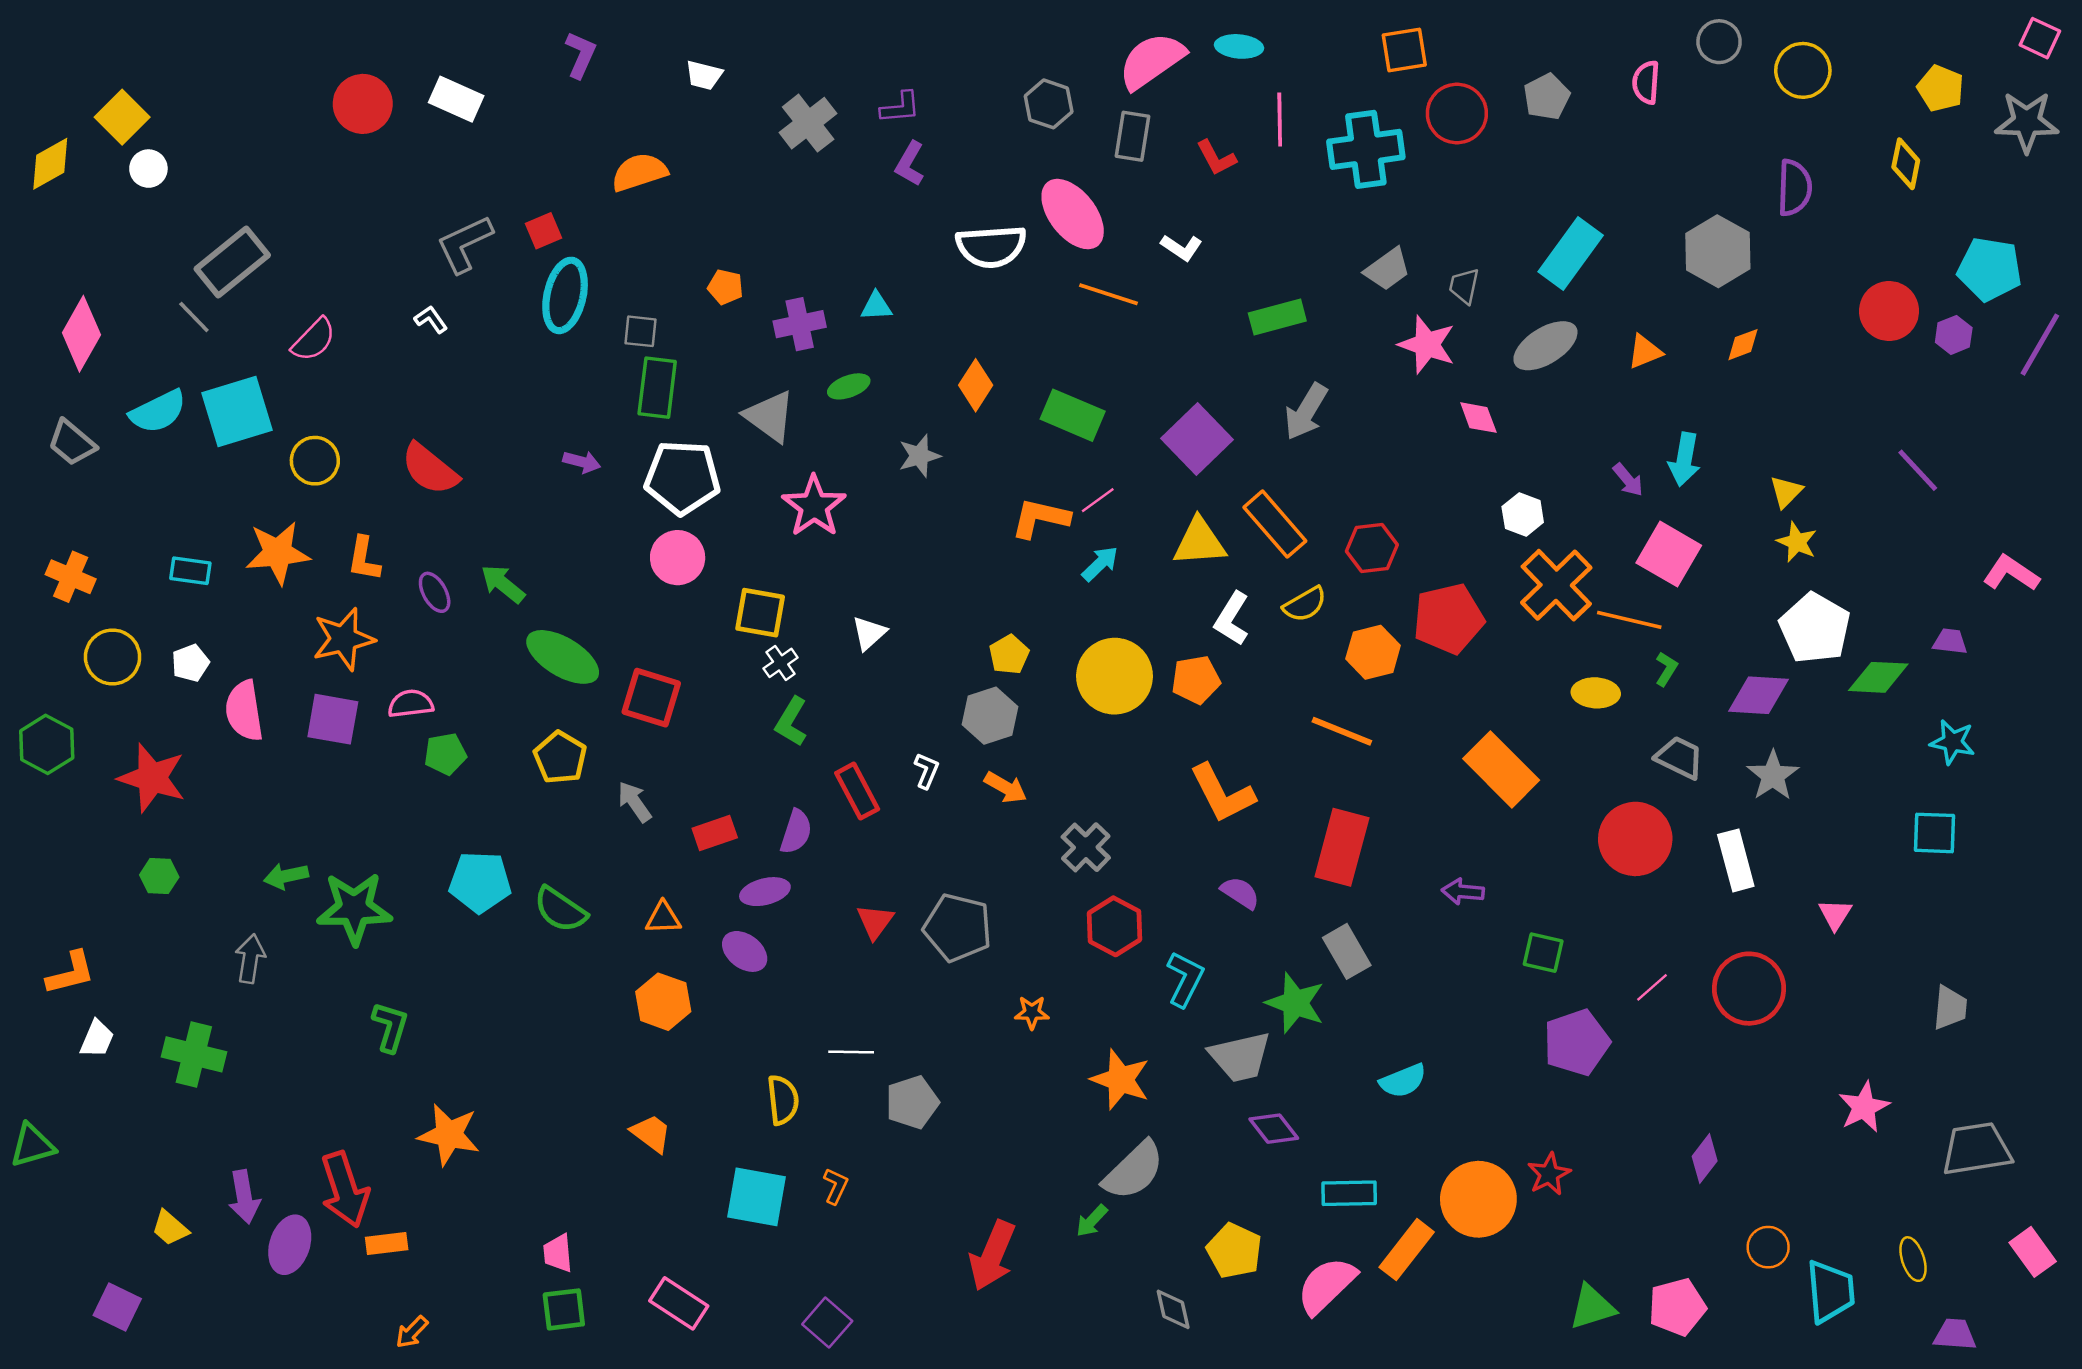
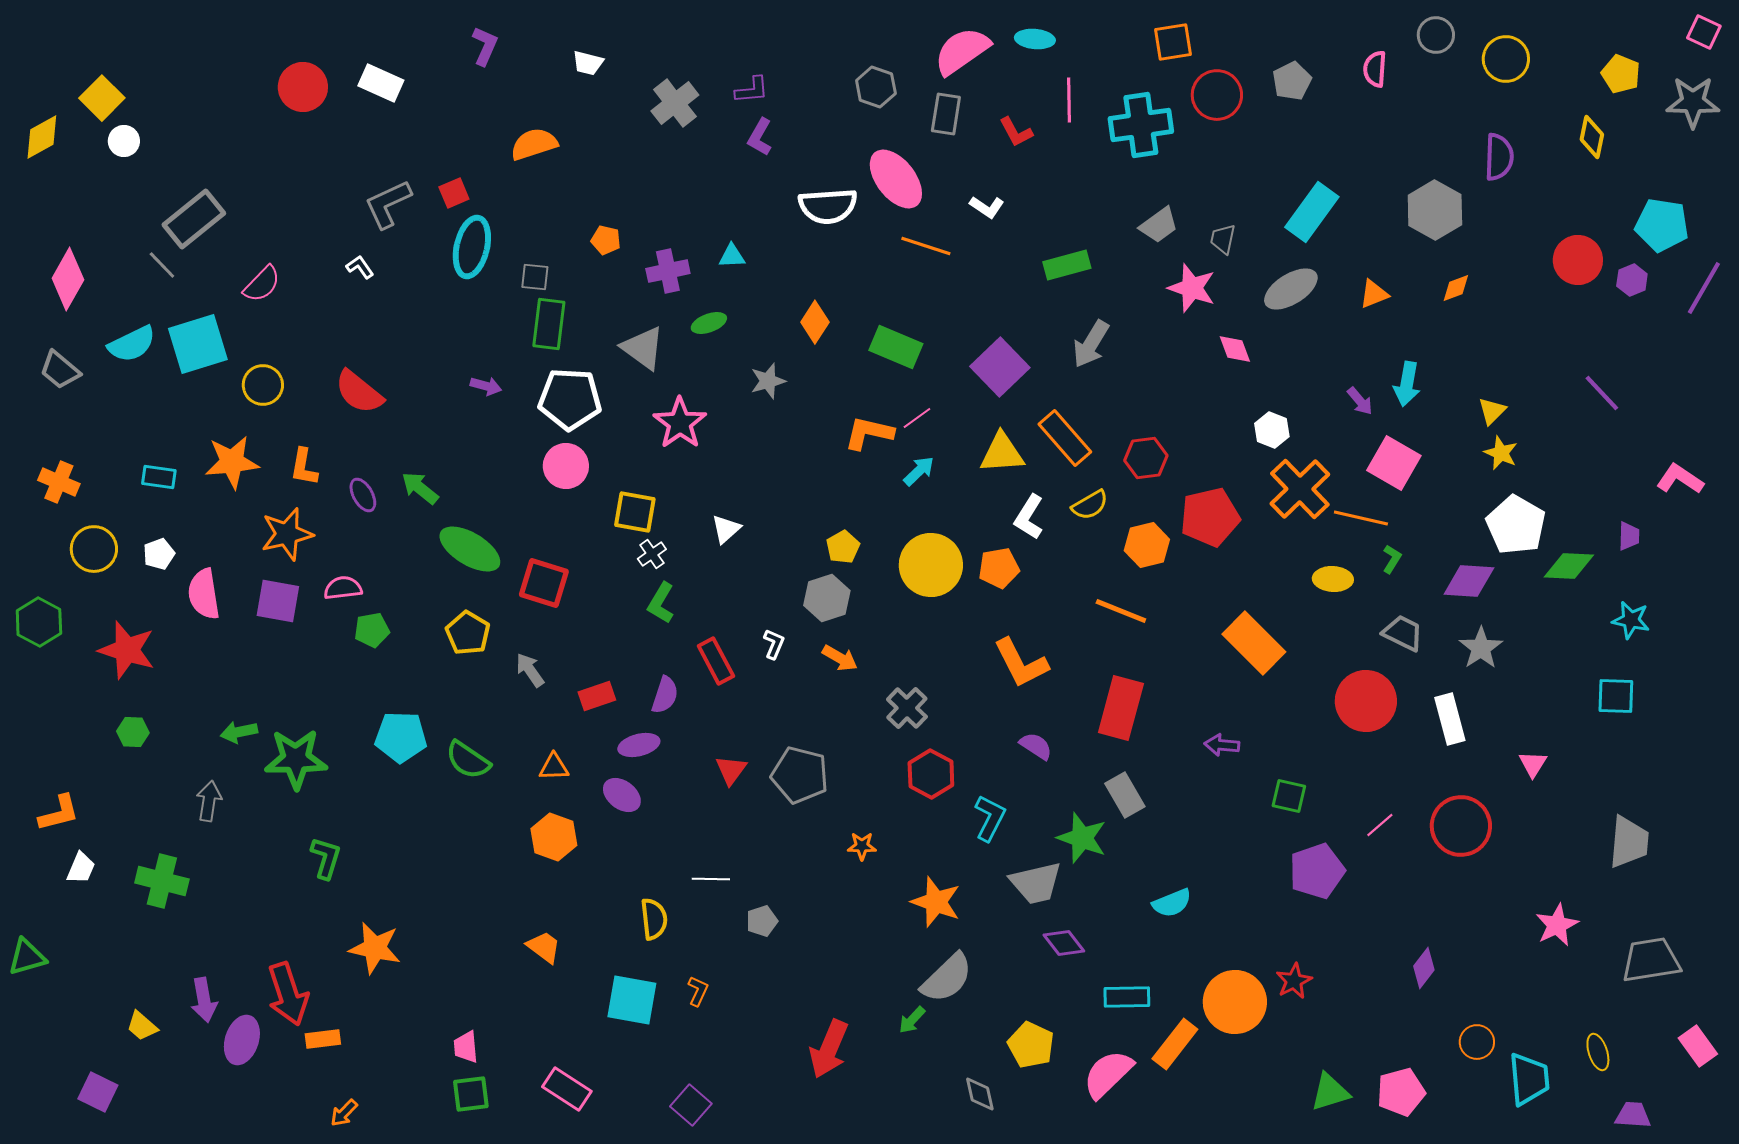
purple trapezoid: (1950, 641) -> (1629, 536), turned 84
gray trapezoid: (1950, 1008) -> (1629, 842), size x1.4
gray pentagon: (912, 1102) -> (762, 921), size x0.7

